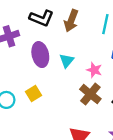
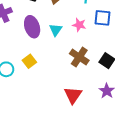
pink star: (94, 70) -> (79, 25), moved

